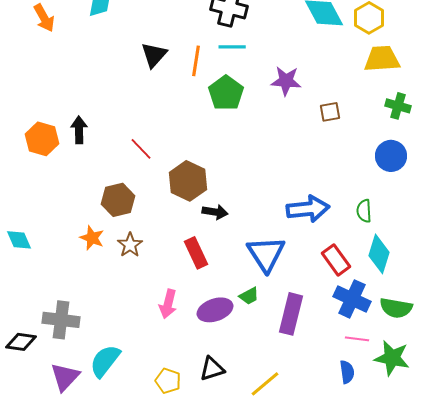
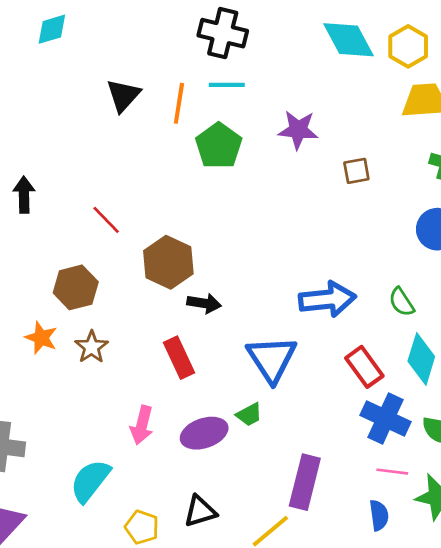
green semicircle: (364, 211) -> (401, 302), turned -30
purple rectangle: (291, 314) -> (305, 482), moved
cyan semicircle: (105, 361) -> (90, 481), moved

